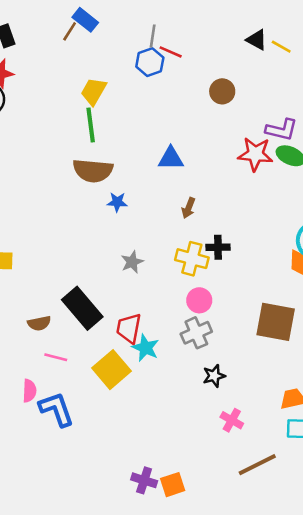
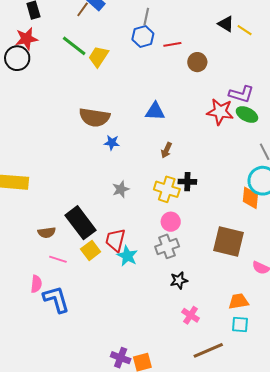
red line: (171, 52) -> (172, 44), moved, turned -36
green line: (91, 125) -> (74, 46), moved, turned -48
yellow square: (111, 370) -> (91, 250), moved, size x0.7

